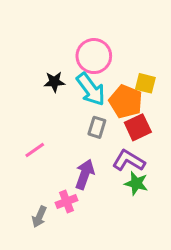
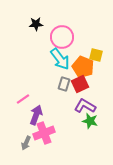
black star: (54, 82) -> (36, 24), moved
red square: (138, 127) -> (80, 84), moved
purple arrow: (85, 174) -> (36, 115), moved
pink cross: (67, 202) -> (44, 133), size x1.5

